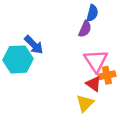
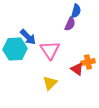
pink triangle: (96, 61) -> (50, 50), moved
yellow triangle: (85, 103) -> (50, 83), moved

